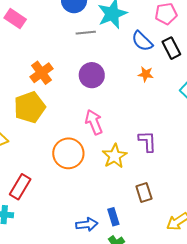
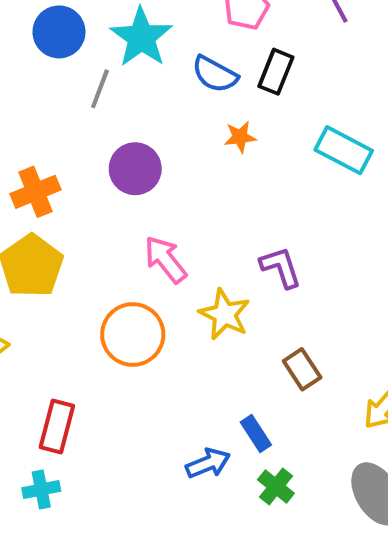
gray line: (86, 33) -> (100, 89), turned -48
black rectangle: (171, 48) -> (276, 72), turned 65
orange cross: (41, 73) -> (36, 192), turned 30

